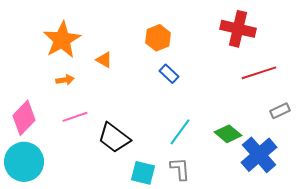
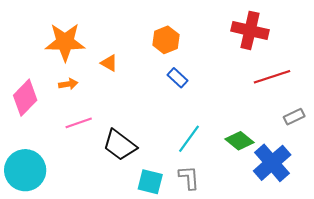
orange star: (62, 40) -> (65, 42), turned 30
pink diamond: (24, 118) -> (25, 98), moved

